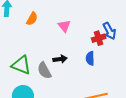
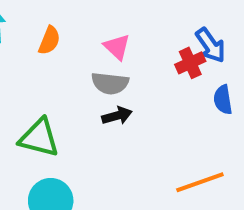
blue semicircle: (90, 58) -> (223, 100), moved
gray semicircle: (44, 71) -> (110, 83), moved, turned -48

